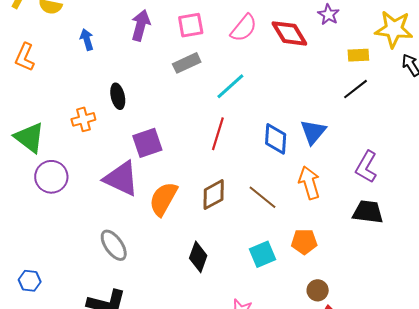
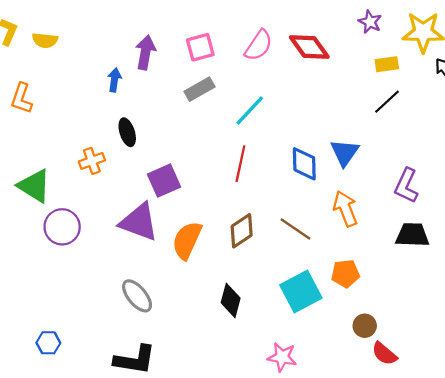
purple star: (328, 15) -> (370, 22), moved
blue arrow: (87, 39) -> (114, 80), moved, turned 30
cyan square: (262, 254) -> (301, 292), size x1.4

